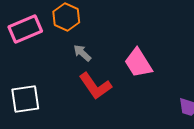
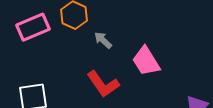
gray arrow: (82, 53) -> (103, 40), moved

